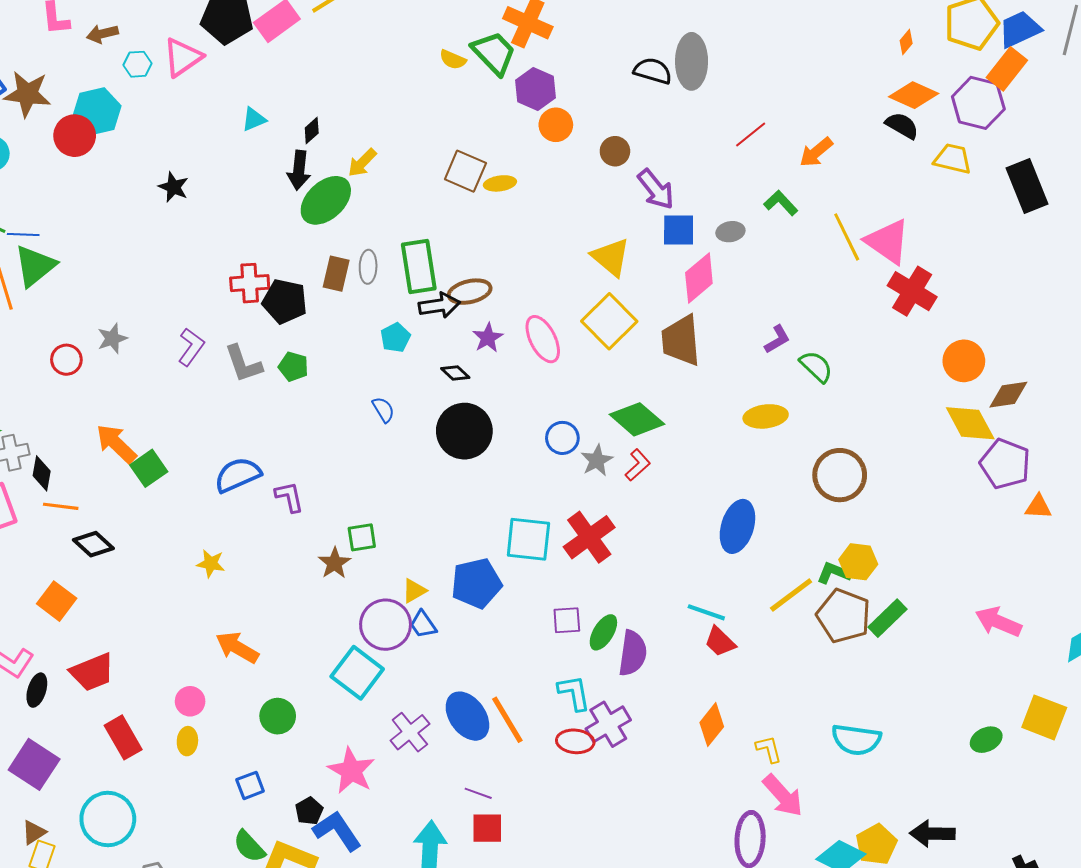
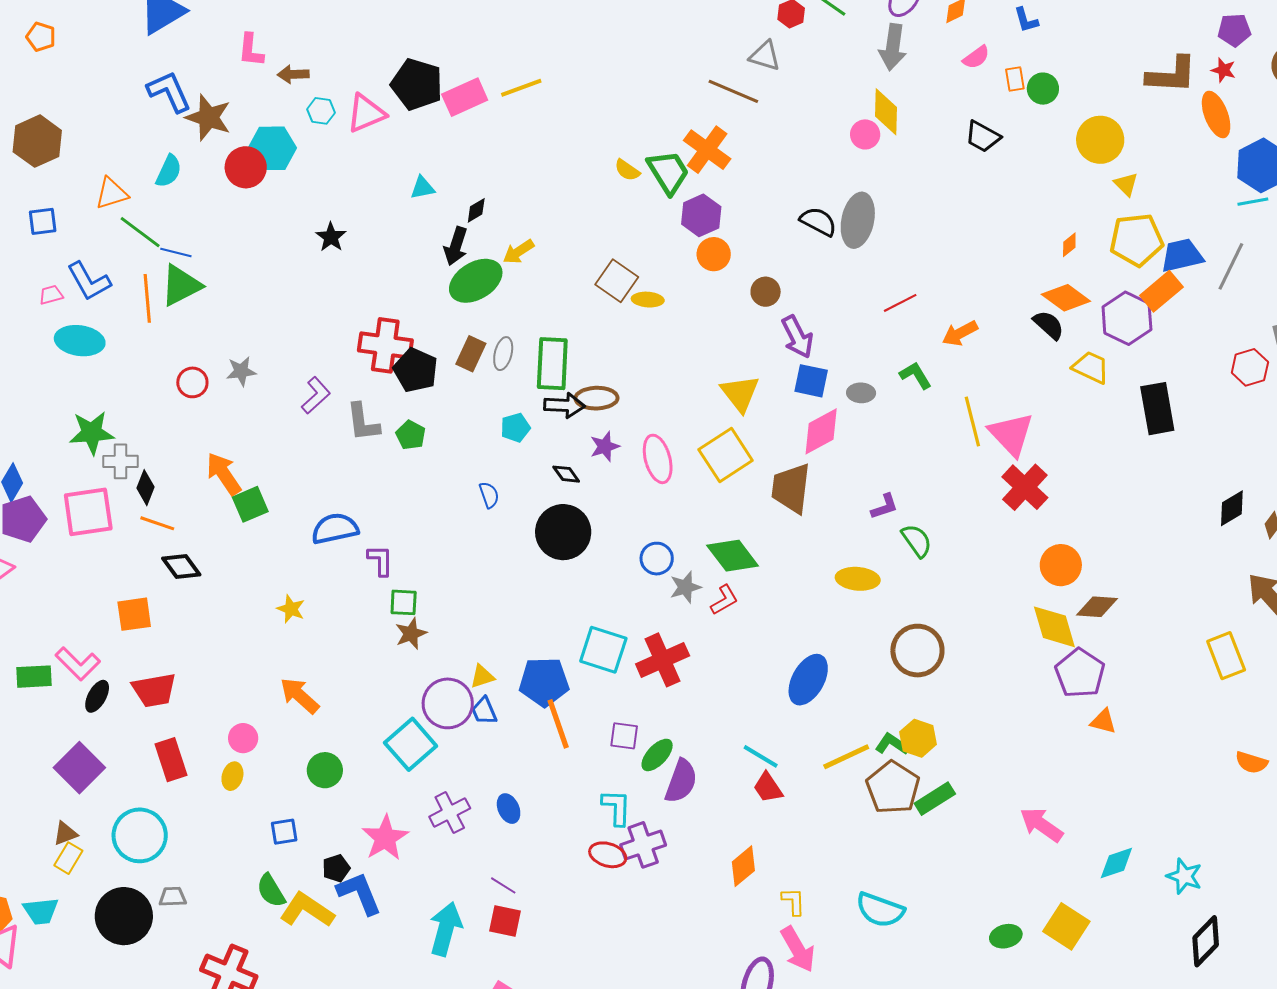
red cross: (250, 283) -> (385, 345), size x1.4
green square: (362, 537) -> (404, 602), moved
orange square: (57, 601) -> (134, 614), turned 33
blue ellipse: (467, 716) -> (509, 809), size x0.6
orange line: (507, 720) -> (558, 724), moved

